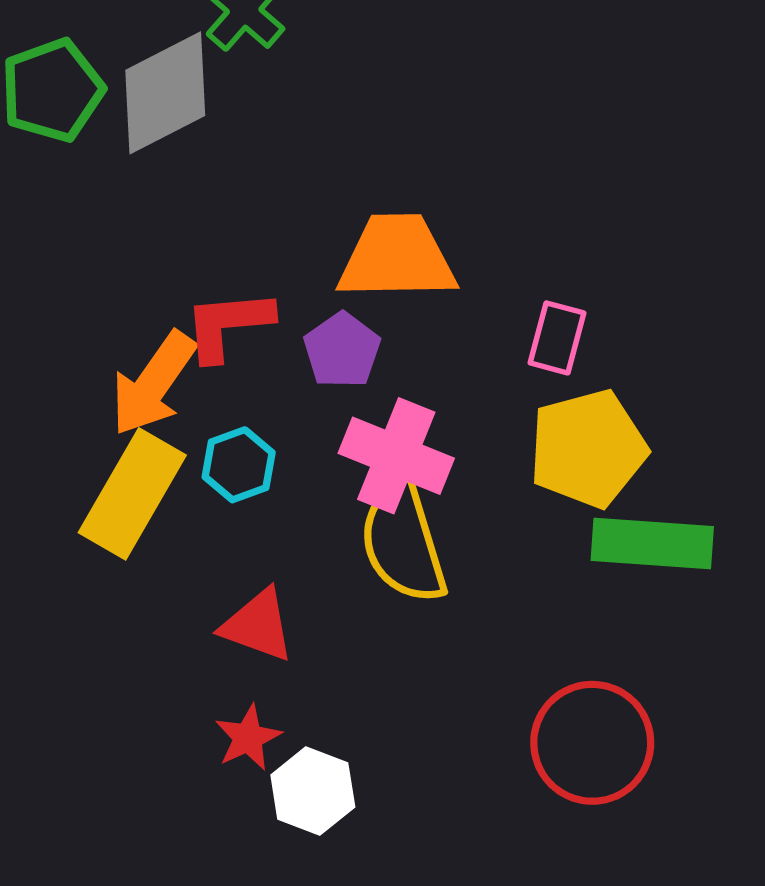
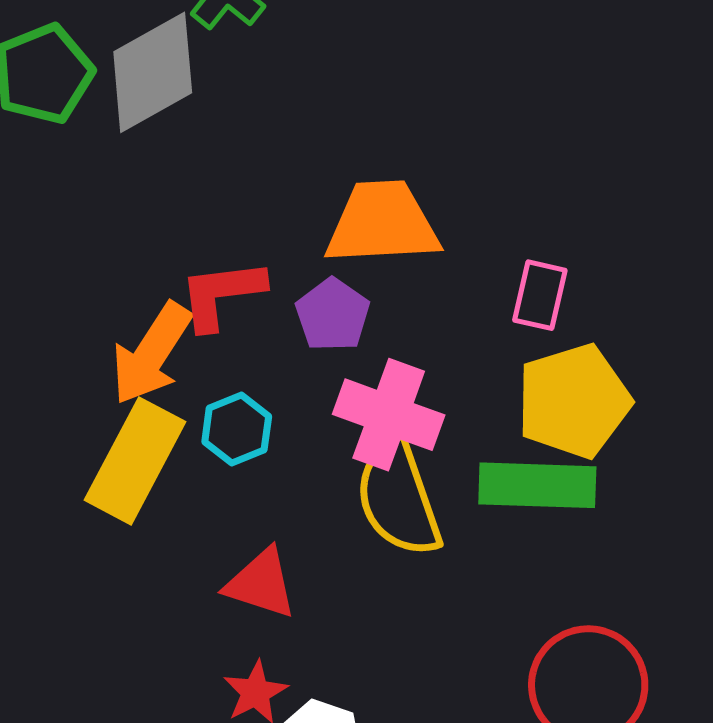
green rectangle: (652, 544) -> (537, 485), moved

